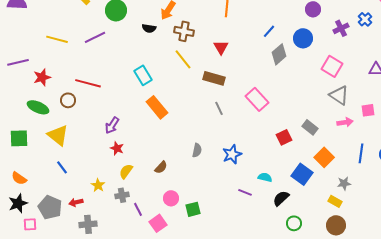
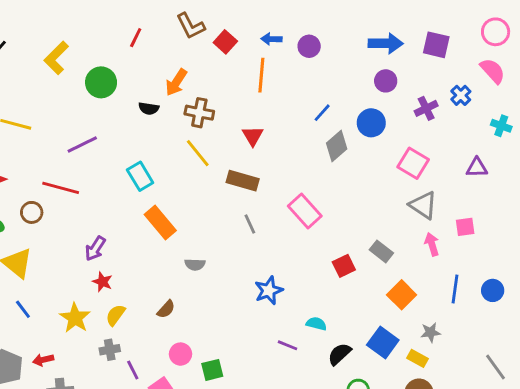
purple line: (95, 37) -> (82, 145), moved
pink arrow: (345, 122) -> (432, 244), turned -98
gray semicircle: (197, 150) -> (195, 264), moved, turned 80
blue square: (302, 174) -> (383, 342), moved
yellow star: (98, 185) -> (75, 318), moved, size x1.5

